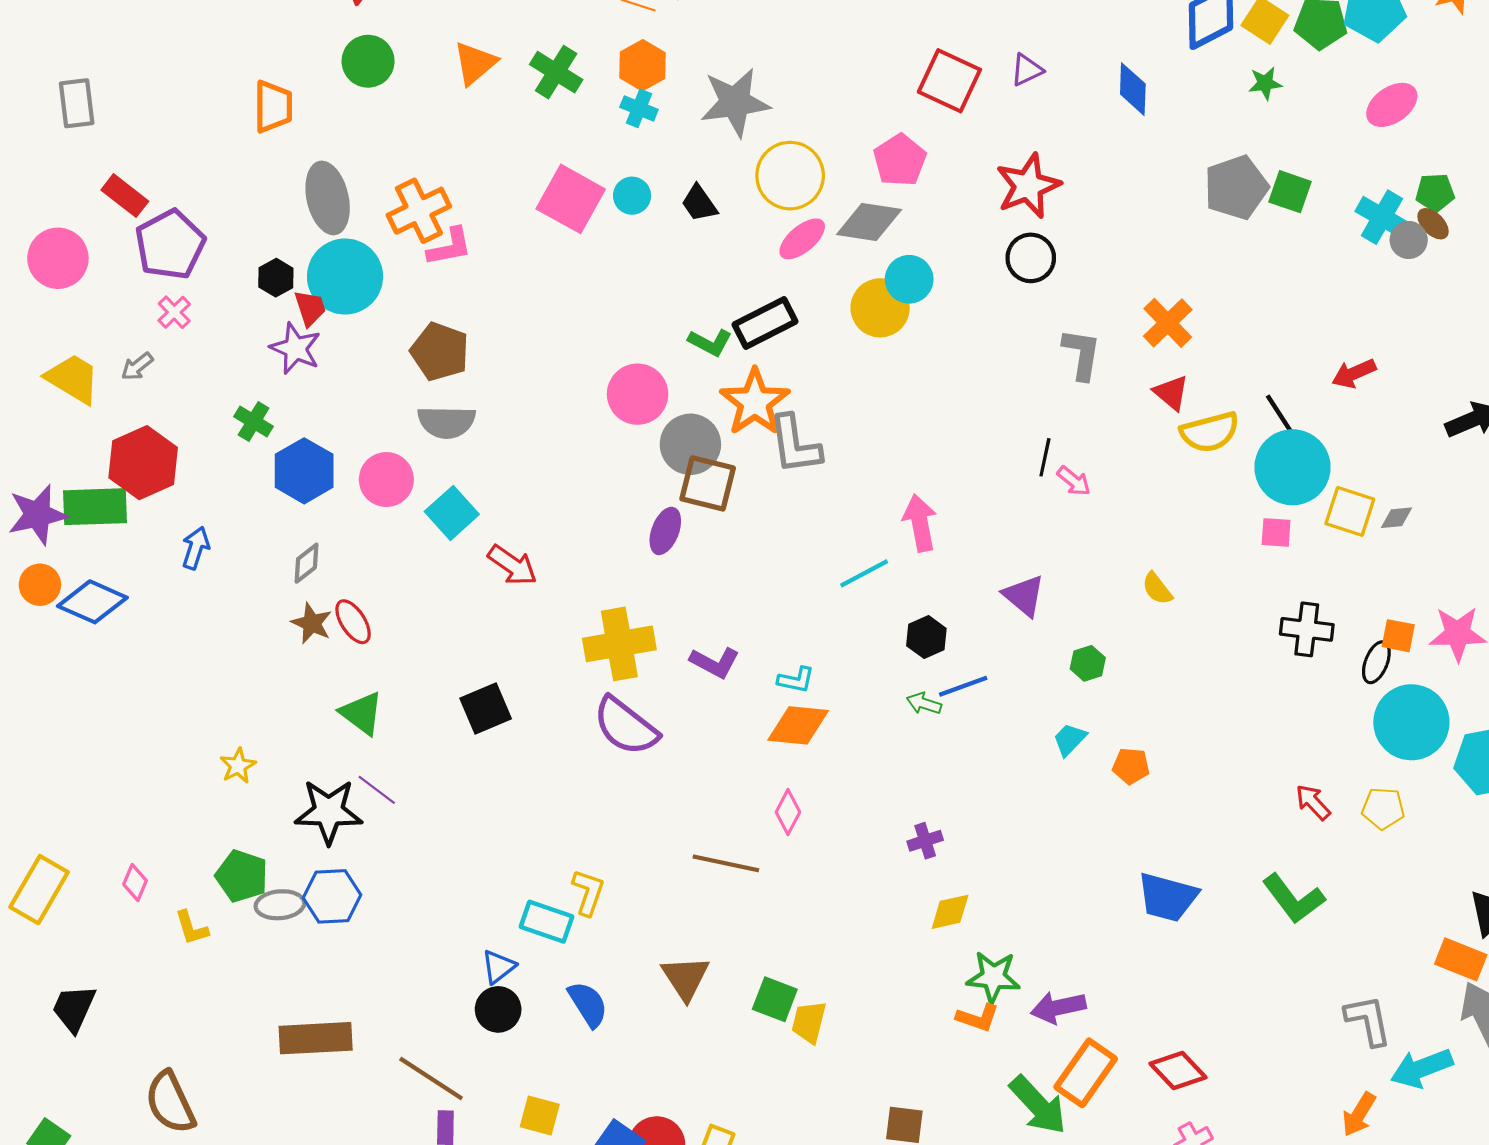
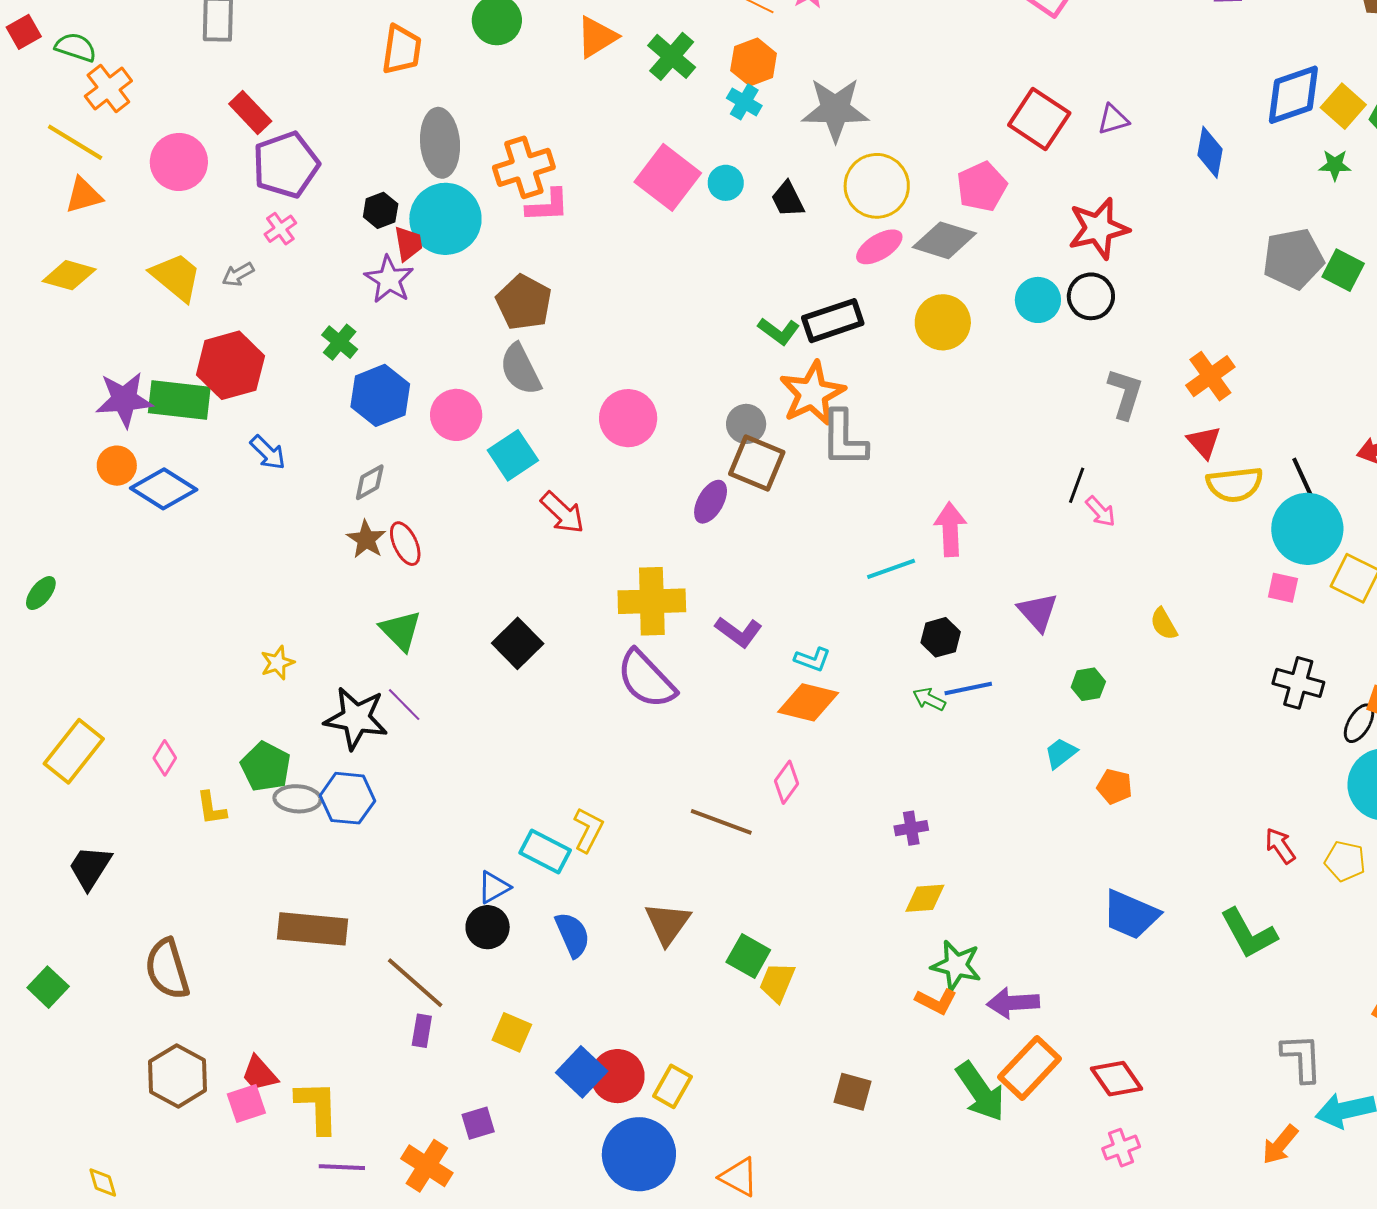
cyan circle: (909, 279) -> (1038, 300), moved
pink circle: (638, 394) -> (628, 418), moved
gray semicircle: (446, 422) -> (520, 369), turned 54
gray circle: (690, 444) -> (746, 424), size x0.7
blue arrow: (196, 548) -> (268, 453), turned 108
black square: (486, 709) -> (518, 643), turned -30

